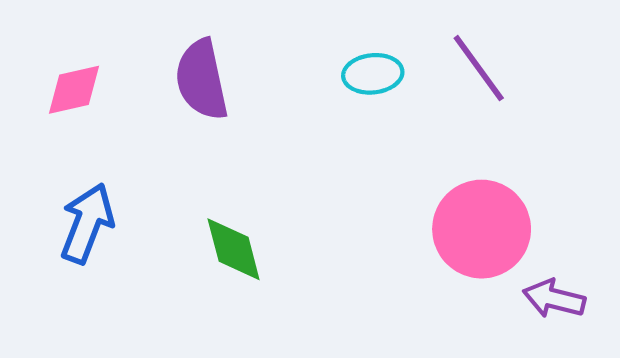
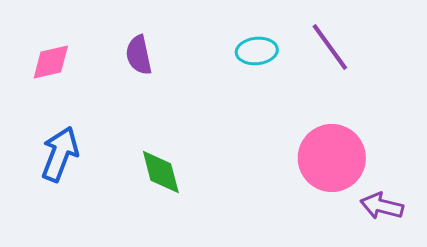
purple semicircle: (202, 80) -> (139, 55), size x0.7

